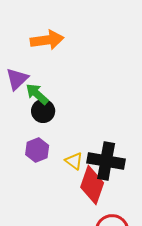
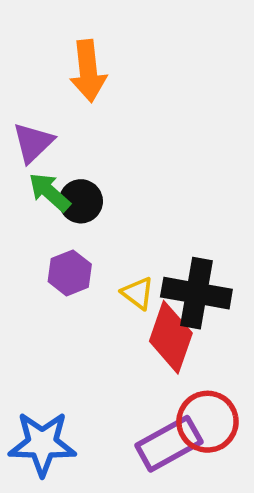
orange arrow: (47, 40) -> (88, 71), turned 92
green arrow: (37, 94) -> (50, 192), moved

